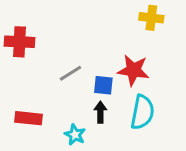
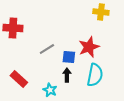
red star: (133, 70) -> (89, 47), turned -30
red rectangle: (28, 118) -> (19, 79), turned 36

